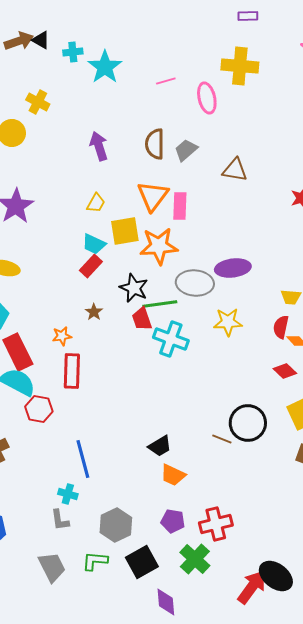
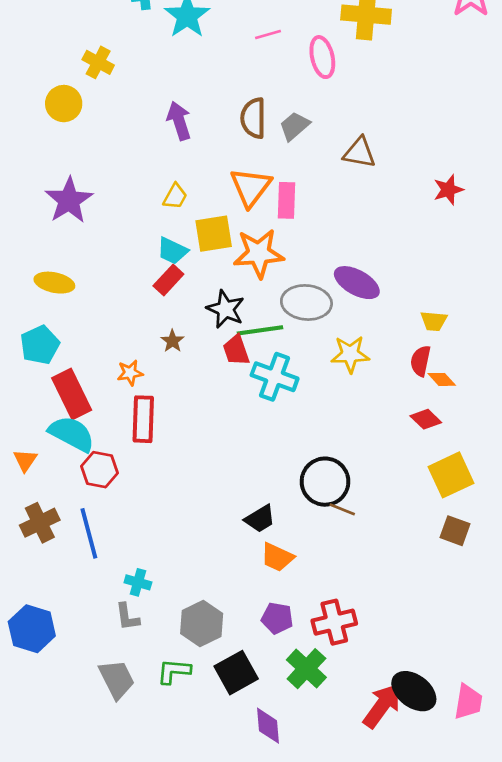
purple ellipse: (233, 268) -> (357, 283), turned 36
black circle: (248, 423) -> (325, 482), moved
blue line: (83, 459) -> (89, 533), moved

